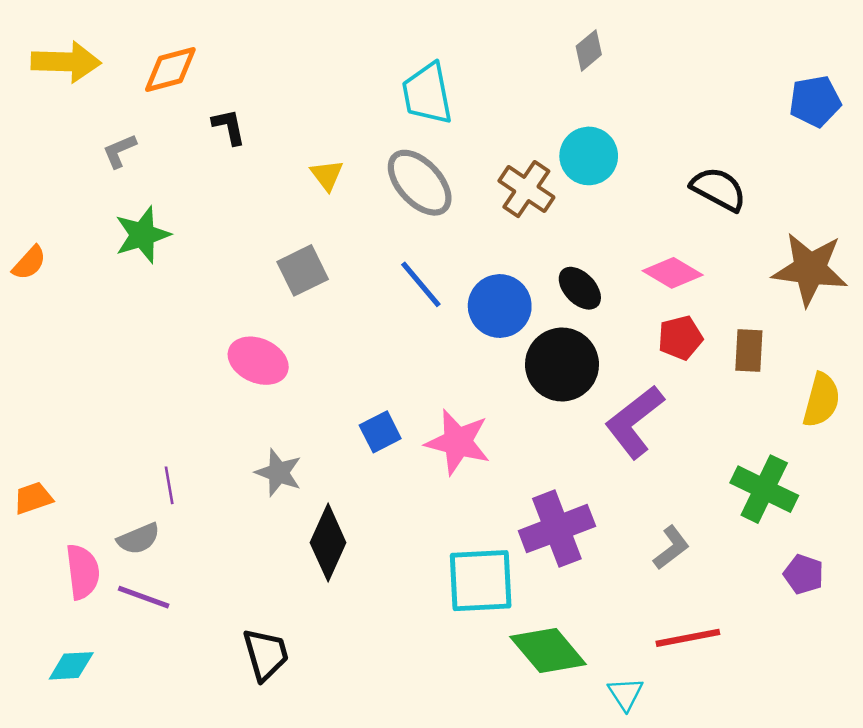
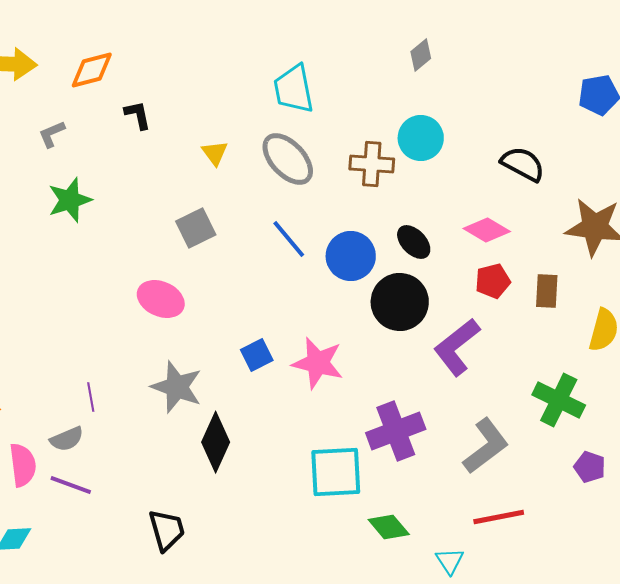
brown cross: (526, 189) -> (372, 164), turned -30
gray star: (278, 473) -> (177, 387), size x1.4
gray L-shape: (671, 548) -> (486, 446), size x1.6
green diamond: (548, 651) -> (389, 527), size x0.7

